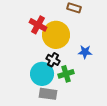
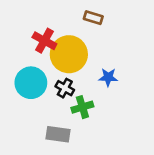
cyan circle: (42, 74) -> (31, 83), moved

